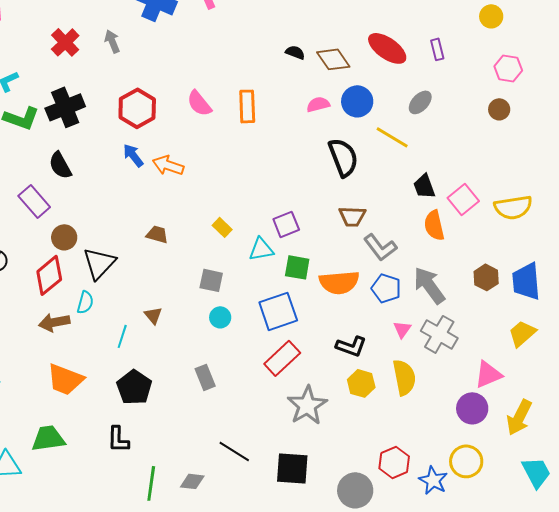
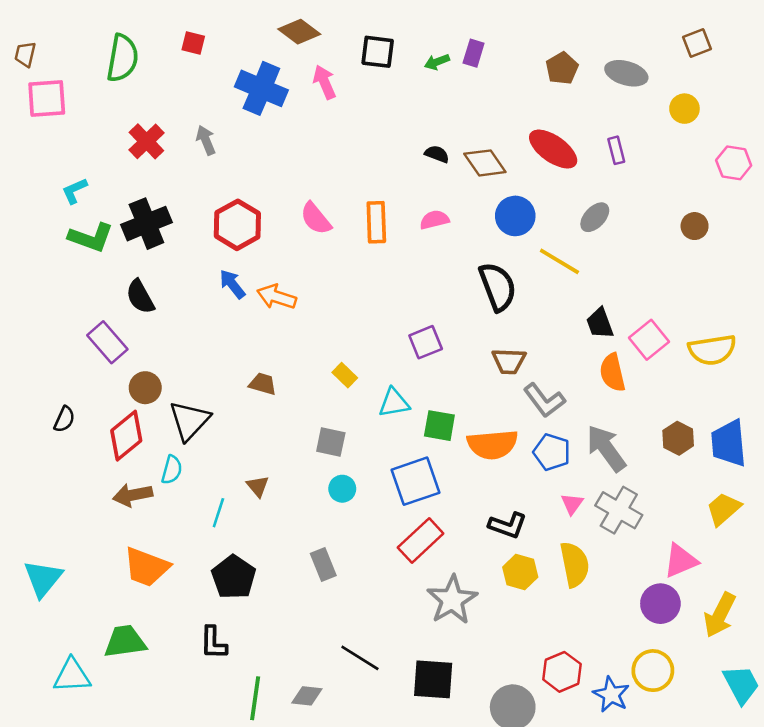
pink hexagon: (508, 68) -> (734, 163), moved
pink semicircle: (318, 104) -> (434, 220), moved
purple square: (286, 224) -> (426, 342), moved

